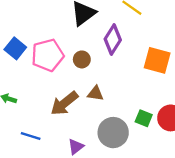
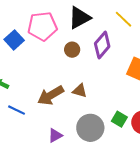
pink pentagon: (48, 55) -> (42, 26), moved
brown circle: (82, 59) -> (72, 50), moved
blue line: (31, 136) -> (16, 110), moved

